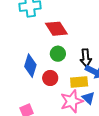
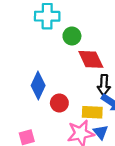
red diamond: (56, 29) -> (91, 59), moved
green circle: (58, 54) -> (72, 36), moved

